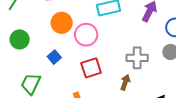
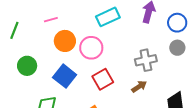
blue square: (54, 57) -> (65, 76), size x1.6
brown arrow: (125, 82) -> (139, 87), turned 49

